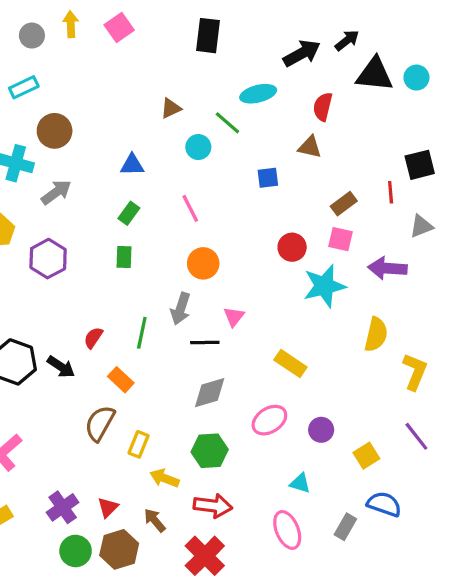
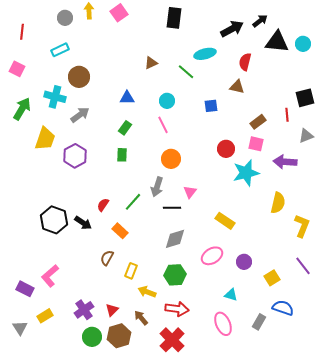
cyan circle: (198, 147) -> (167, 101), moved
green line: (142, 333) -> (133, 202), turned 30
brown semicircle: (100, 423) -> (107, 258), size x0.7

